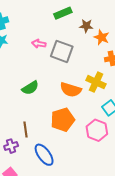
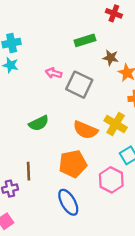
blue ellipse: (44, 155) -> (68, 202), moved

